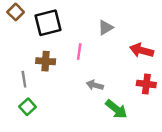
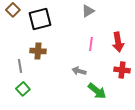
gray triangle: (106, 28) -> (88, 11), moved
red arrow: (142, 50) -> (118, 42), turned -114
pink line: (79, 52) -> (91, 44), moved

